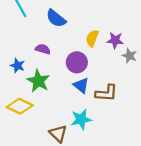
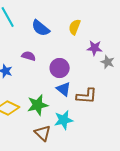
yellow semicircle: (92, 38) -> (75, 27), moved
green star: (38, 81) -> (38, 105), moved, turned 30

